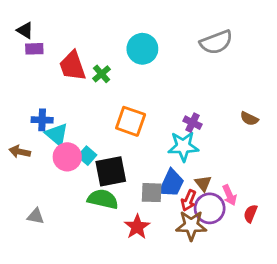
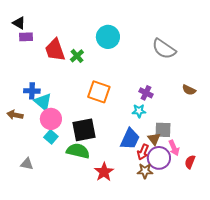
gray semicircle: (216, 42) -> (164, 49), moved, turned 55
cyan star: (183, 146) -> (139, 111), size x0.6
cyan square: (87, 156) -> (51, 137), moved
gray square: (152, 193) -> (163, 130), moved
brown star: (191, 225) -> (145, 171), size x0.7

